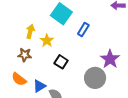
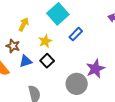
yellow star: (47, 41) -> (45, 41), moved
blue triangle: (39, 86) -> (26, 61), moved

